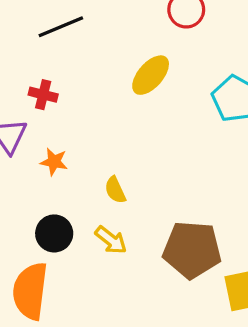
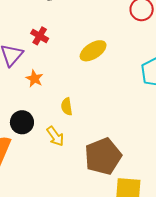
yellow ellipse: (151, 75) -> (93, 51), moved
brown pentagon: (192, 250) -> (103, 156), turned 30

